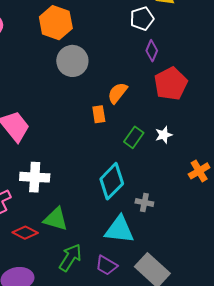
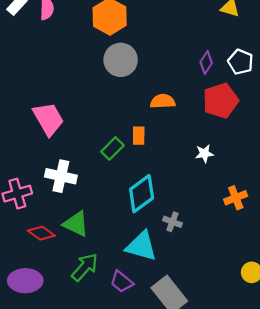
white pentagon: (142, 19) -> (241, 62), moved, turned 30
orange semicircle: (117, 93) -> (163, 101), turned 40
orange rectangle: (99, 114) -> (139, 136), moved
green rectangle: (134, 137) -> (112, 148), moved

